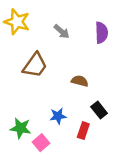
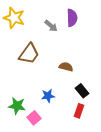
purple semicircle: (101, 33) -> (72, 18), moved
red rectangle: (83, 131) -> (79, 111), moved

